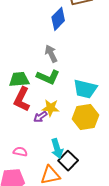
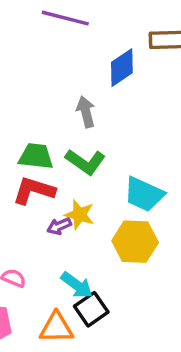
gray arrow: (51, 54) -> (86, 112), moved
red L-shape: (22, 99) -> (34, 191), turned 70
cyan arrow: (57, 148) -> (77, 285), turned -48

